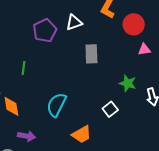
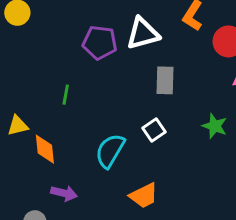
white triangle: (74, 23) -> (143, 33), size x1.4
purple pentagon: (45, 31) -> (100, 43), turned 30
white square: (110, 109) -> (154, 130), moved

